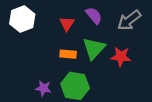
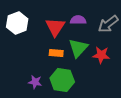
purple semicircle: (94, 16) -> (78, 20), turned -49
red triangle: (67, 24) -> (55, 27), size x1.5

